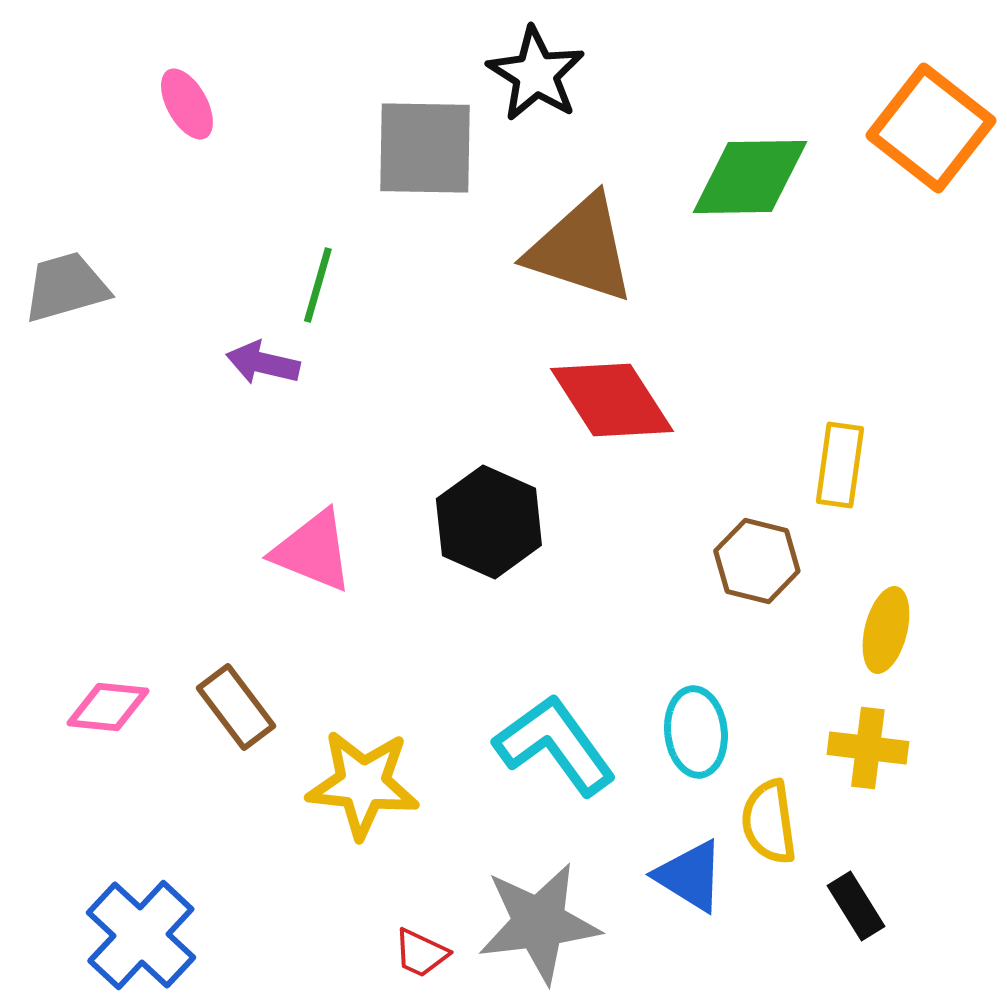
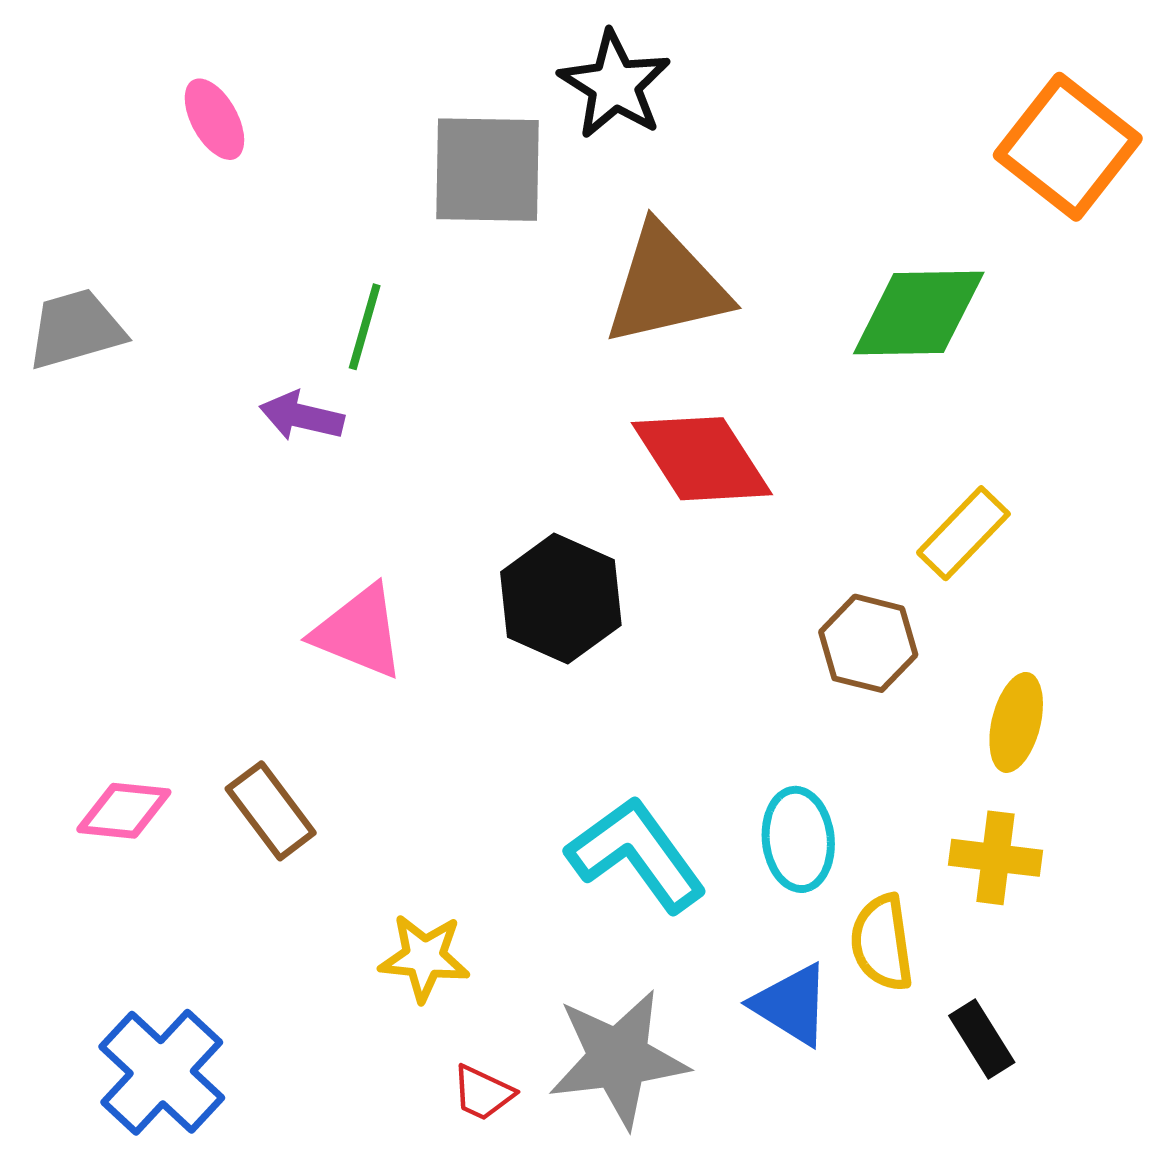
green diamond: (750, 177) -> (919, 313), moved
brown triangle: (581, 249) -> (666, 285), turned -31
yellow rectangle: (840, 465) -> (963, 533), turned 36
yellow star: (363, 784) -> (424, 958), moved, size x0.7

